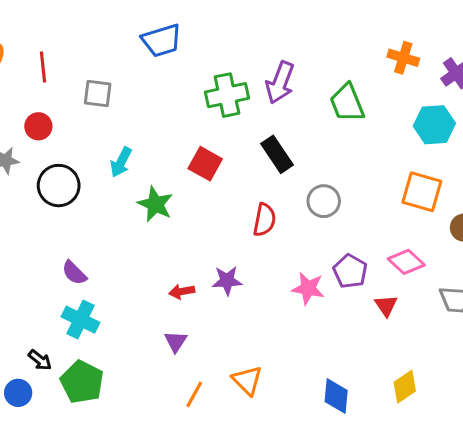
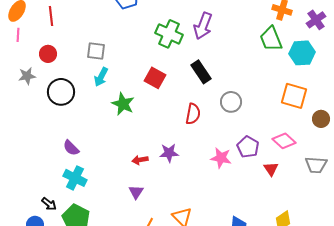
gray square: (98, 94) -> (96, 51), moved
green cross: (227, 95) -> (169, 34), turned 36
green trapezoid: (347, 103) -> (271, 39), moved

